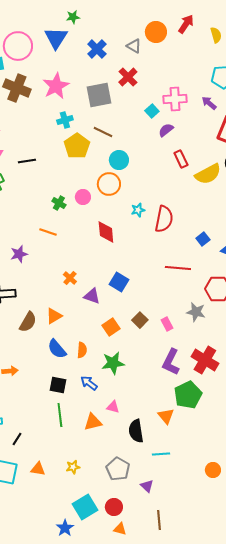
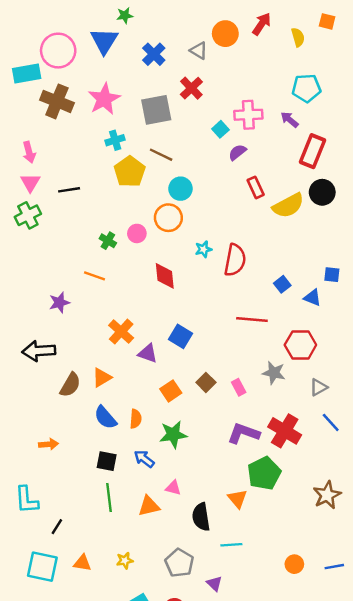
orange cross: (70, 278) -> (121, 332), size x1.5
purple L-shape: (171, 362) -> (243, 433), turned 84

